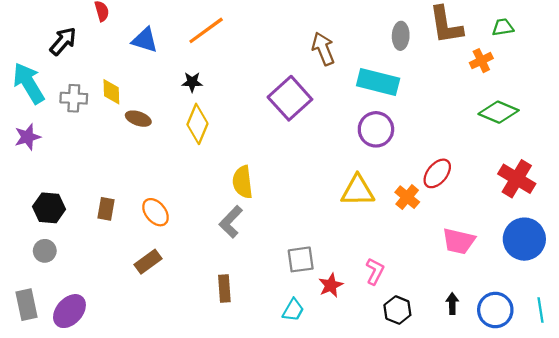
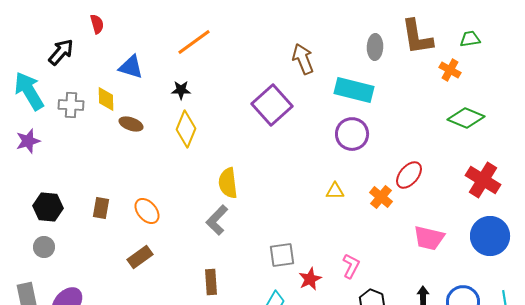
blue triangle: (145, 40) -> (131, 67), moved
orange cross: (481, 61) -> (450, 70), turned -35
yellow triangle: (358, 191) -> (335, 191), size x0.6

